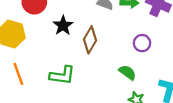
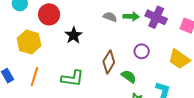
brown diamond: (90, 40) -> (109, 62), moved
orange line: (18, 74) -> (34, 77), turned 36

